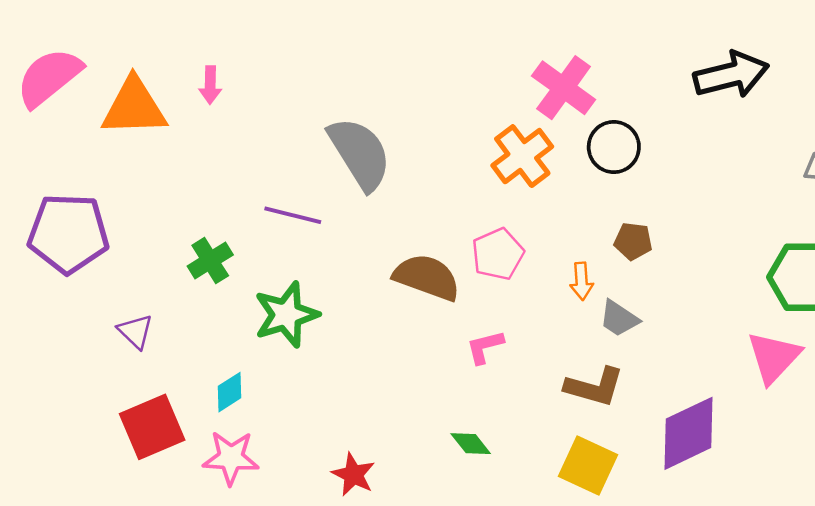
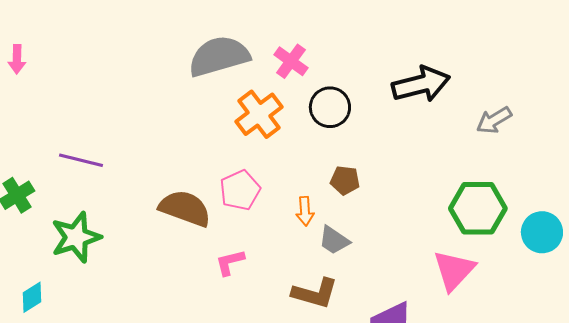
black arrow: (731, 75) -> (421, 84), moved
pink cross: (564, 88) -> (291, 61), size x0.7
gray semicircle: (360, 153) -> (219, 56), moved, turned -74

